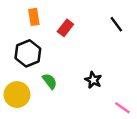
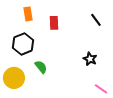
red rectangle: (65, 28) -> (54, 23), turned -40
black star: (93, 80) -> (90, 59), moved

